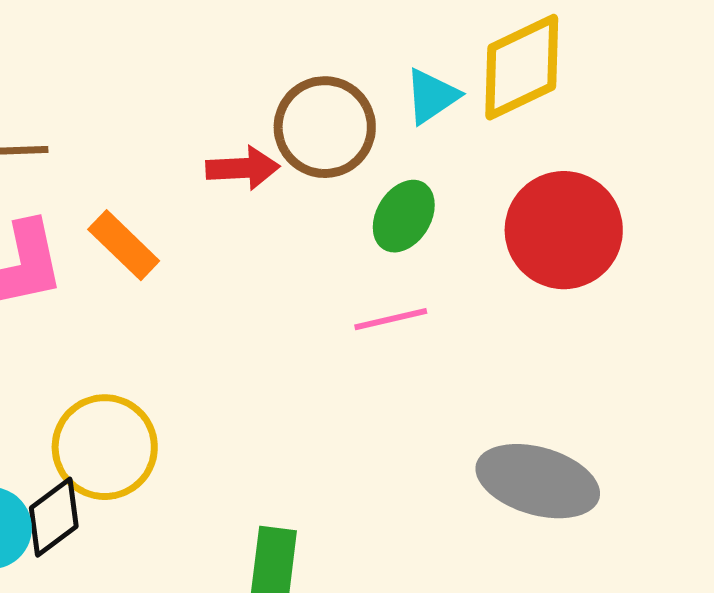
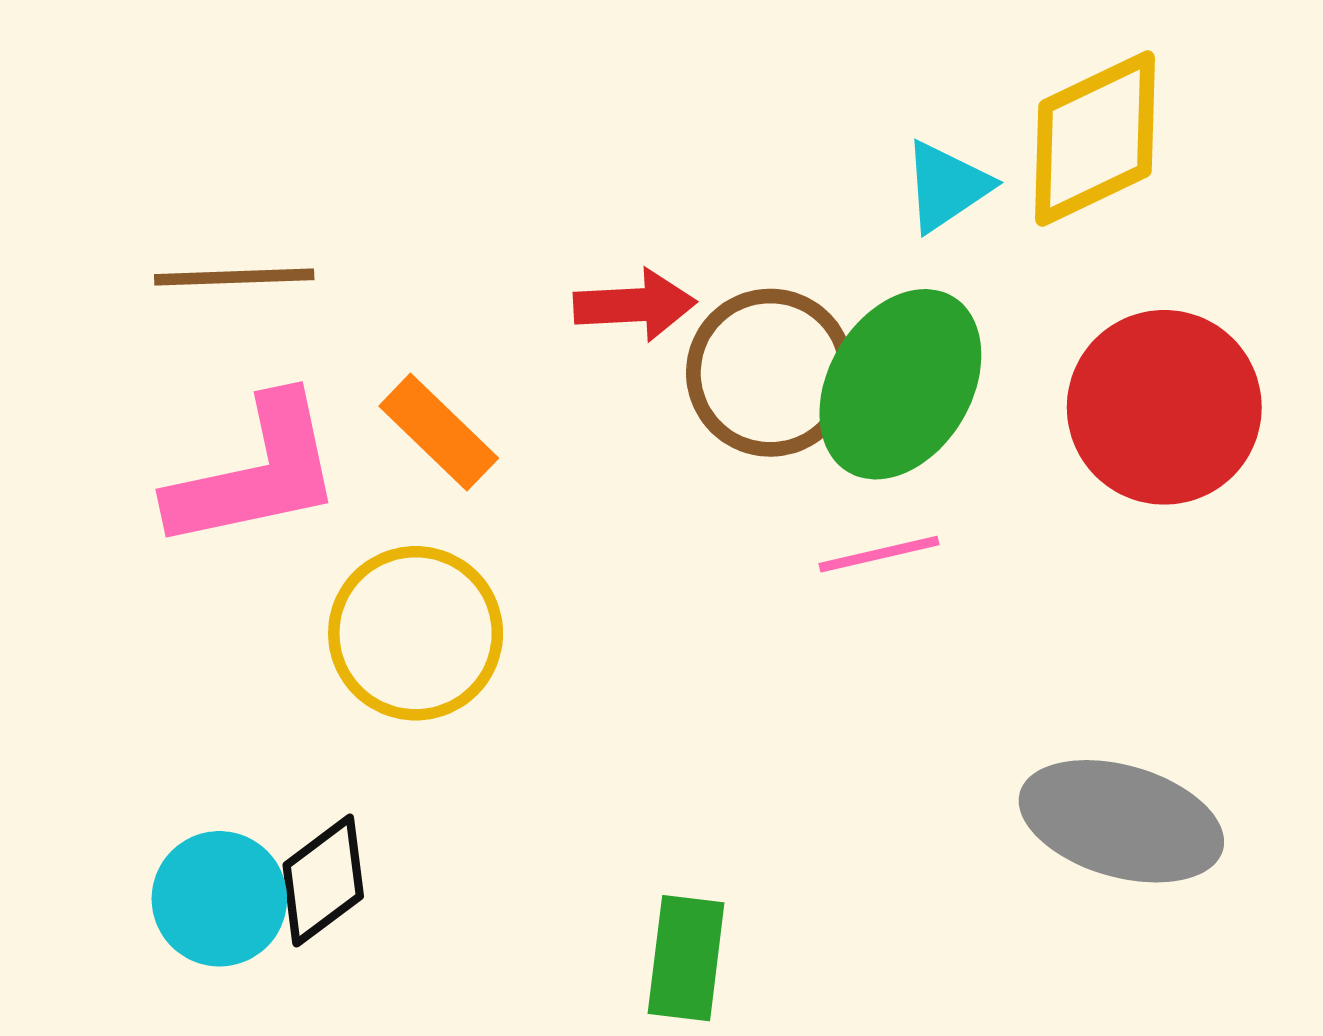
brown circle: (325, 127) -> (770, 373), moved
green ellipse: (404, 216) -> (900, 384), size x1.6
yellow circle: (105, 447) -> (416, 633), moved

